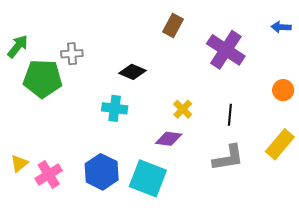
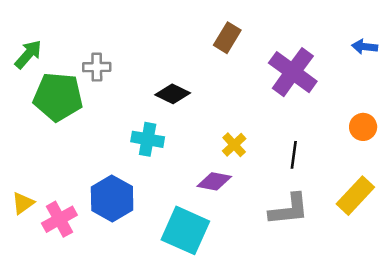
blue hexagon: (102, 172) -> (112, 199), moved

